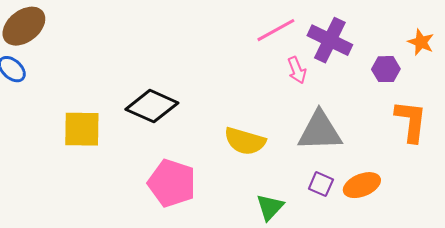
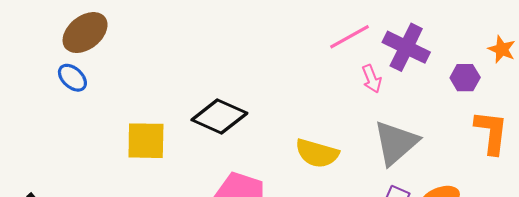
gray triangle: (320, 131) -> (396, 143), turned -39

